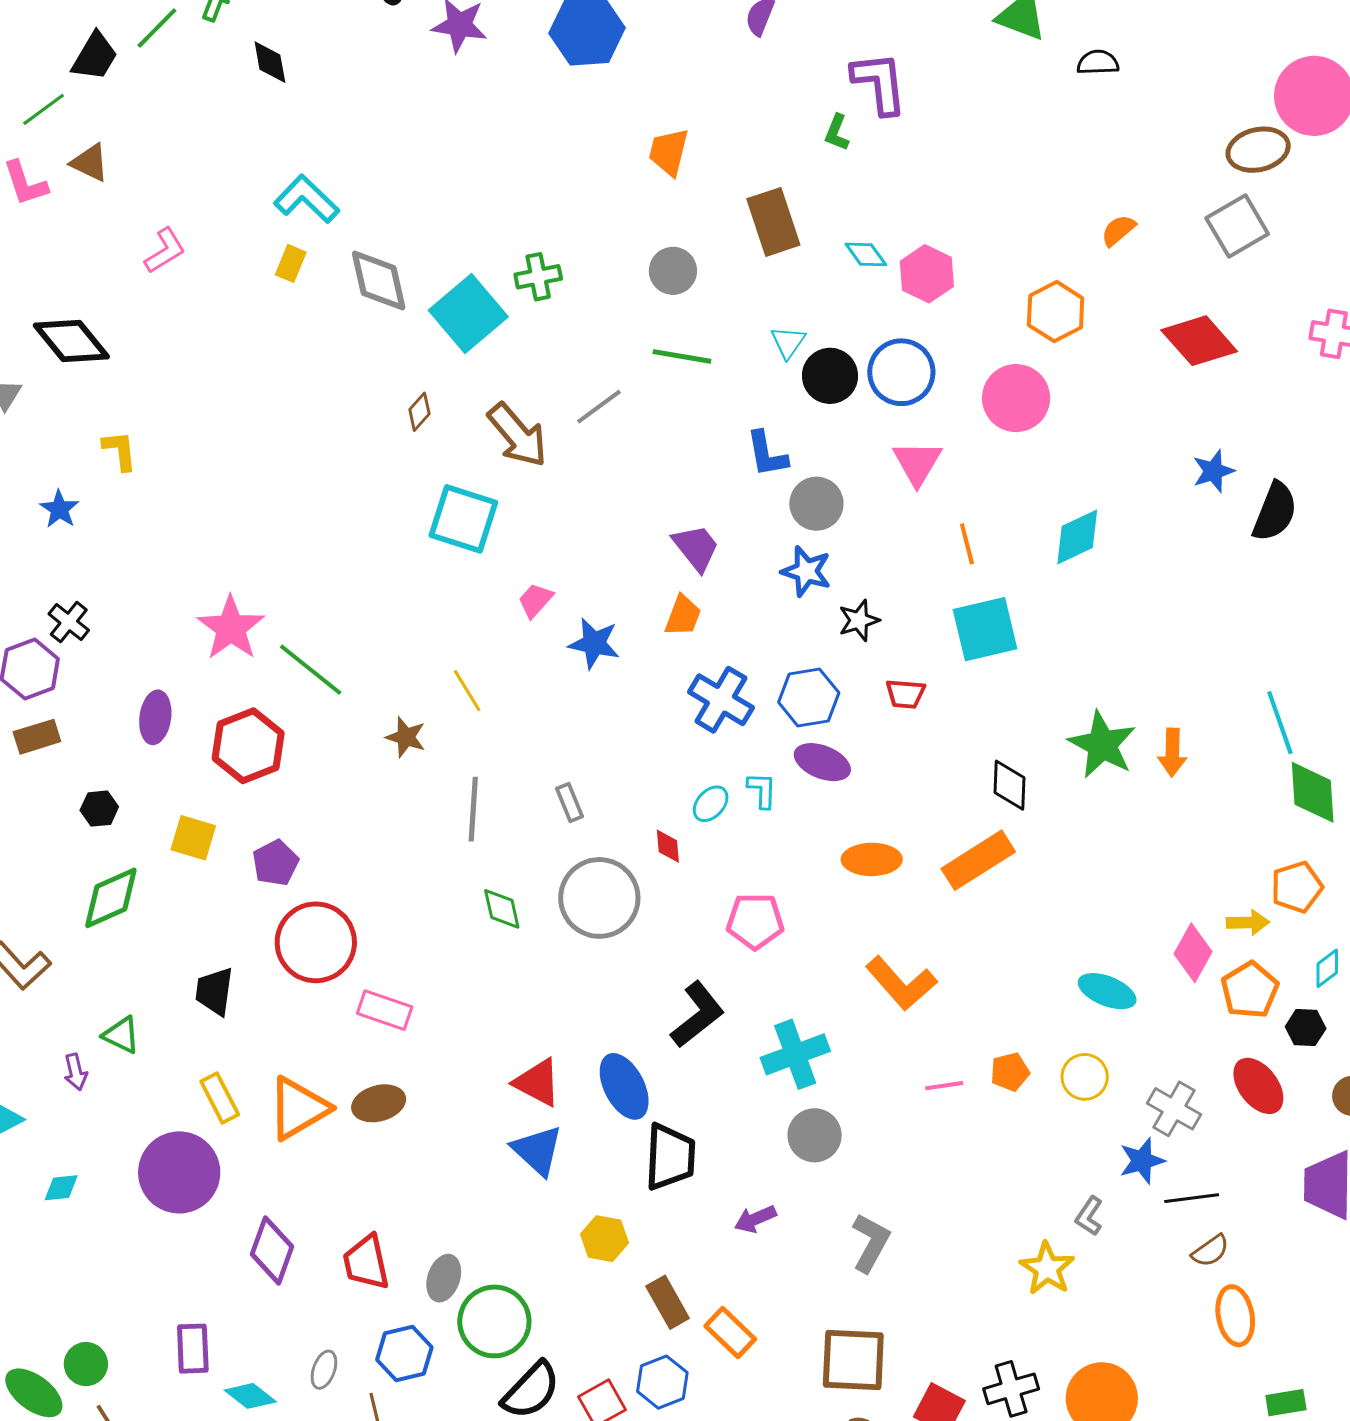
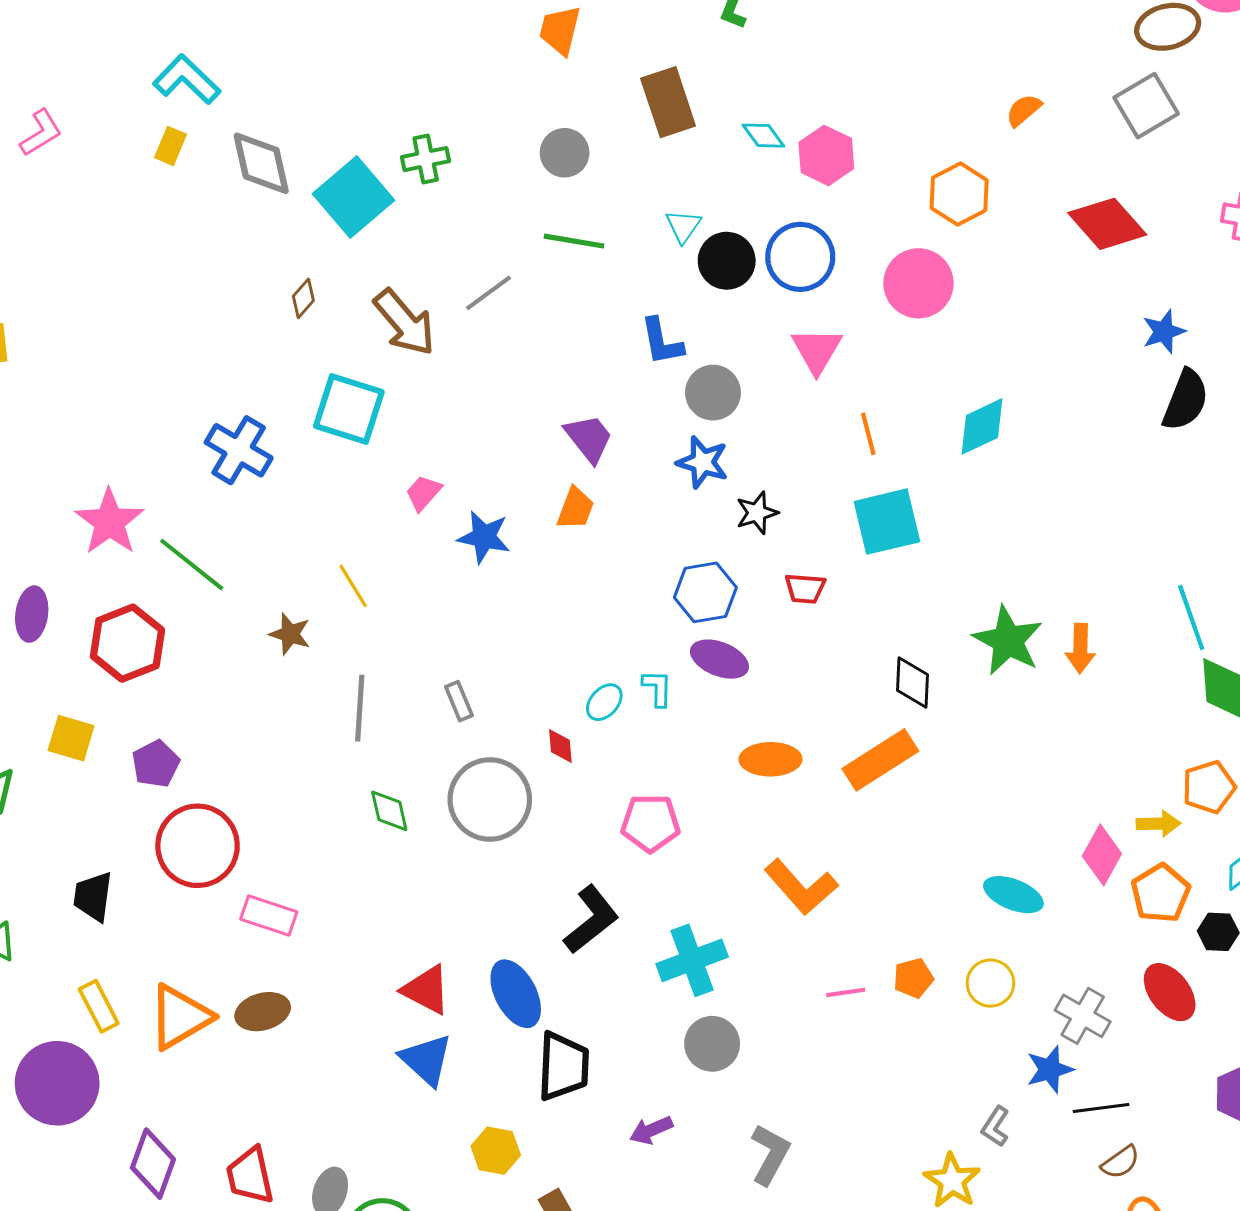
blue star: (1213, 471) -> (1164, 332), moved
blue cross: (721, 700) -> (239, 450), moved

